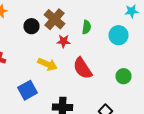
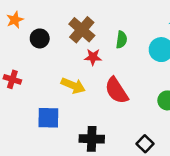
black circle: (32, 26) -> (40, 38), moved
blue square: (28, 90) -> (48, 118), turned 30

